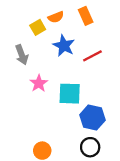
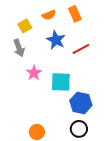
yellow square: (38, 27) -> (25, 26), moved

